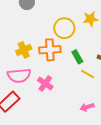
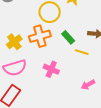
pink cross: (45, 83) -> (51, 69), moved

